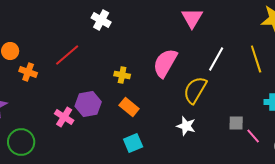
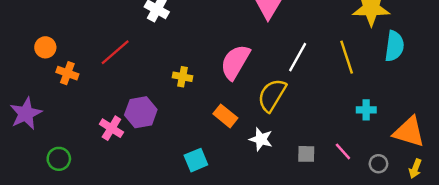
orange rectangle: (129, 107) -> (225, 116), moved
gray square: (236, 123) -> (306, 154), moved
green circle: (21, 142) -> (59, 159), size x0.7

